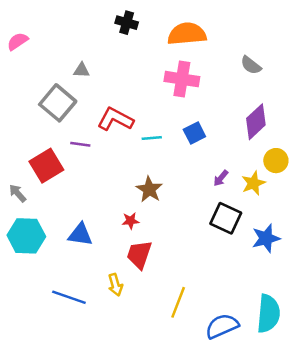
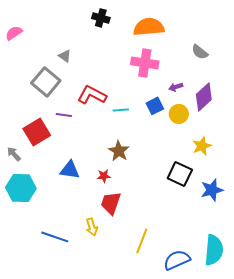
gray triangle: (82, 70) -> (65, 56), turned 32
yellow circle: (276, 161) -> (179, 114), moved
purple arrow: (221, 178) -> (176, 87), moved, turned 32
blue triangle: (80, 235) -> (70, 170), moved

